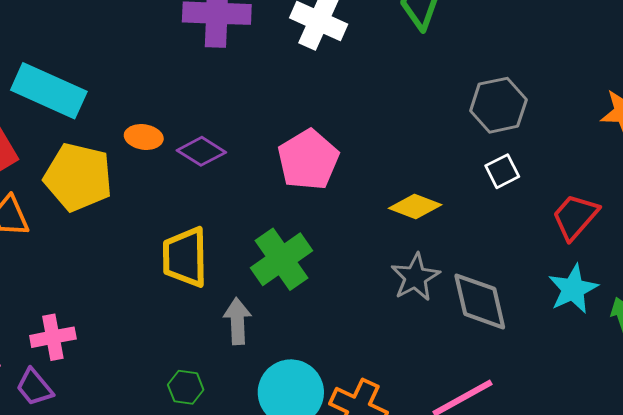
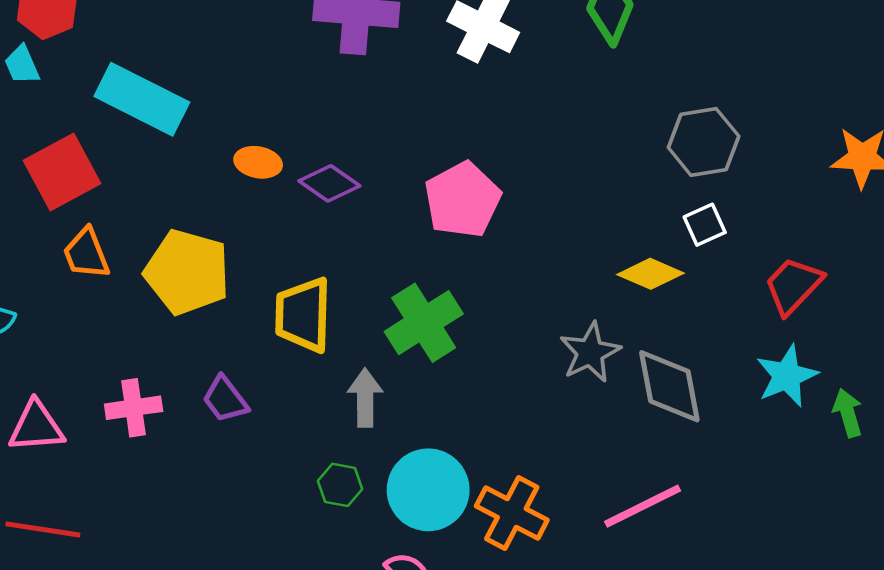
yellow pentagon: (78, 177) -> (187, 272), moved
yellow diamond: (415, 207) -> (651, 274), moved
purple trapezoid: (34, 387) -> (225, 399), moved
green hexagon: (186, 387) -> (340, 485), moved

